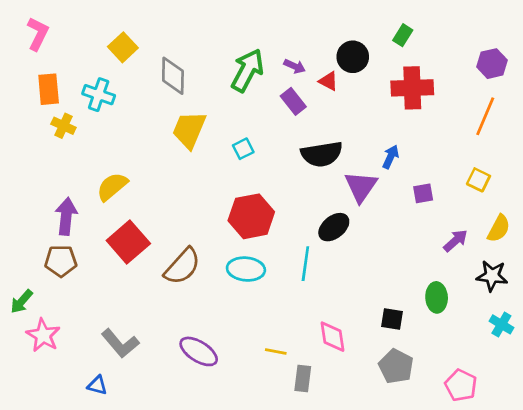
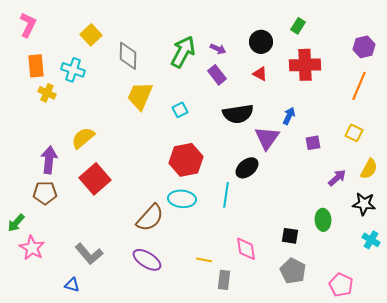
red triangle: (328, 81) -> (260, 74), moved
brown semicircle: (182, 266) -> (150, 218), moved

